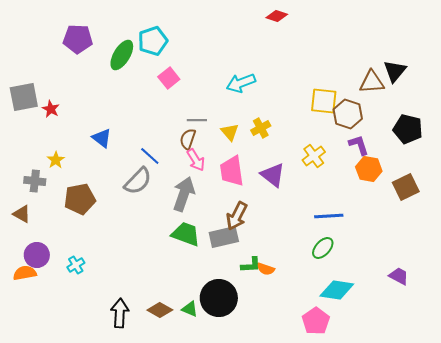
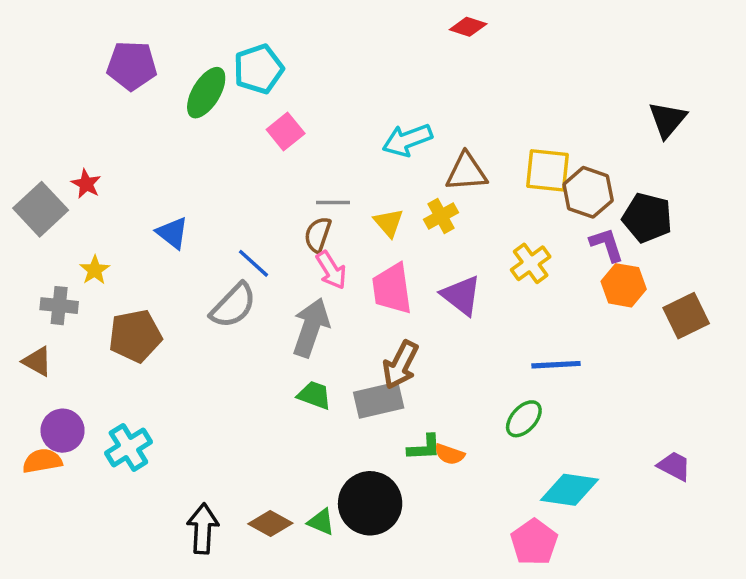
brown triangle: (372, 82) -> (466, 172), moved
gray square: (24, 97) -> (41, 209), moved, turned -32
black pentagon: (408, 129) -> (647, 218), moved
green trapezoid: (186, 234) -> (314, 395), size x0.7
green ellipse: (323, 248) -> (524, 419), moved
cyan cross: (76, 265) -> (128, 448), size x1.5

